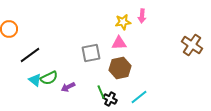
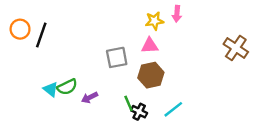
black line: (30, 55) -> (41, 35), moved, turned -35

